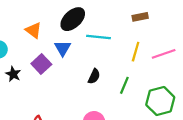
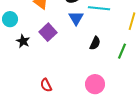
blue triangle: (63, 48) -> (76, 18), moved

